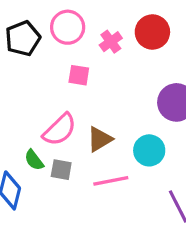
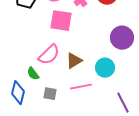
pink square: (79, 75) -> (61, 21), size x1.6
gray square: (61, 170) -> (50, 94), moved

